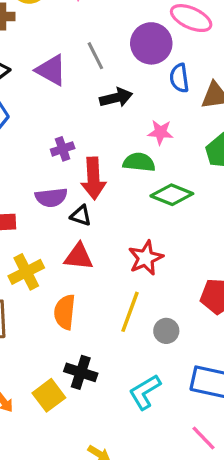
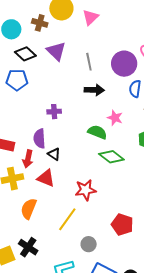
purple triangle: (51, 70) -> (56, 51), moved
red arrow: (93, 178) -> (28, 159), moved, size x0.7
purple semicircle: (51, 197) -> (39, 138), turned 78
gray circle: (166, 331) -> (89, 244), moved

